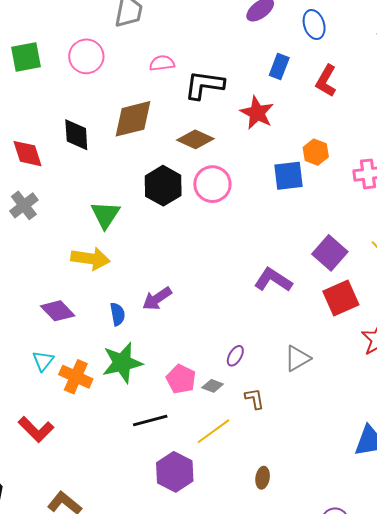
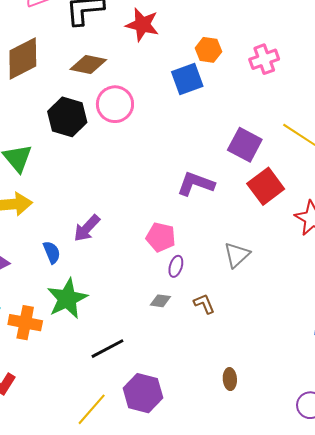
pink pentagon: (181, 379) -> (161, 237), moved
yellow line: (214, 431) -> (92, 409), moved

